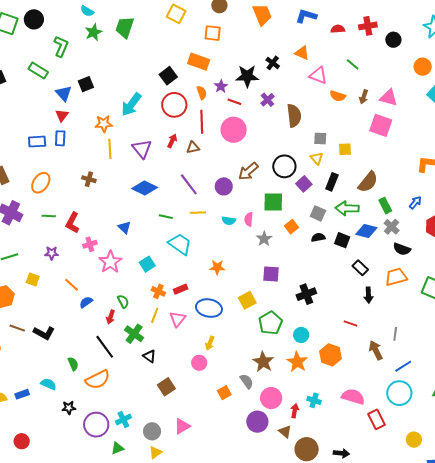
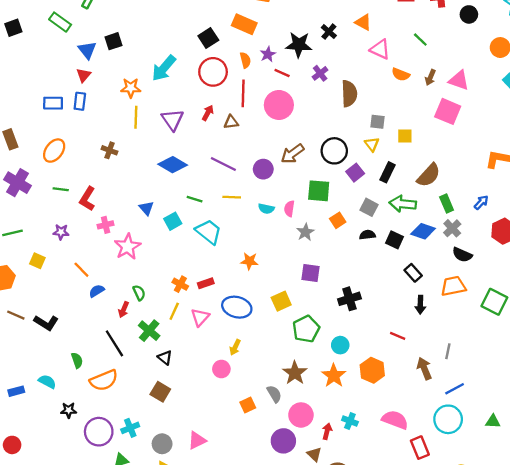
purple line: (189, 184) -> (223, 164), turned -30
cyan square: (147, 264) -> (173, 221), moved
brown square: (166, 387) -> (160, 392), moved, turned -30

